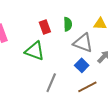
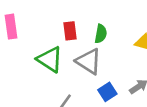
gray triangle: (83, 43) -> (89, 61), moved

